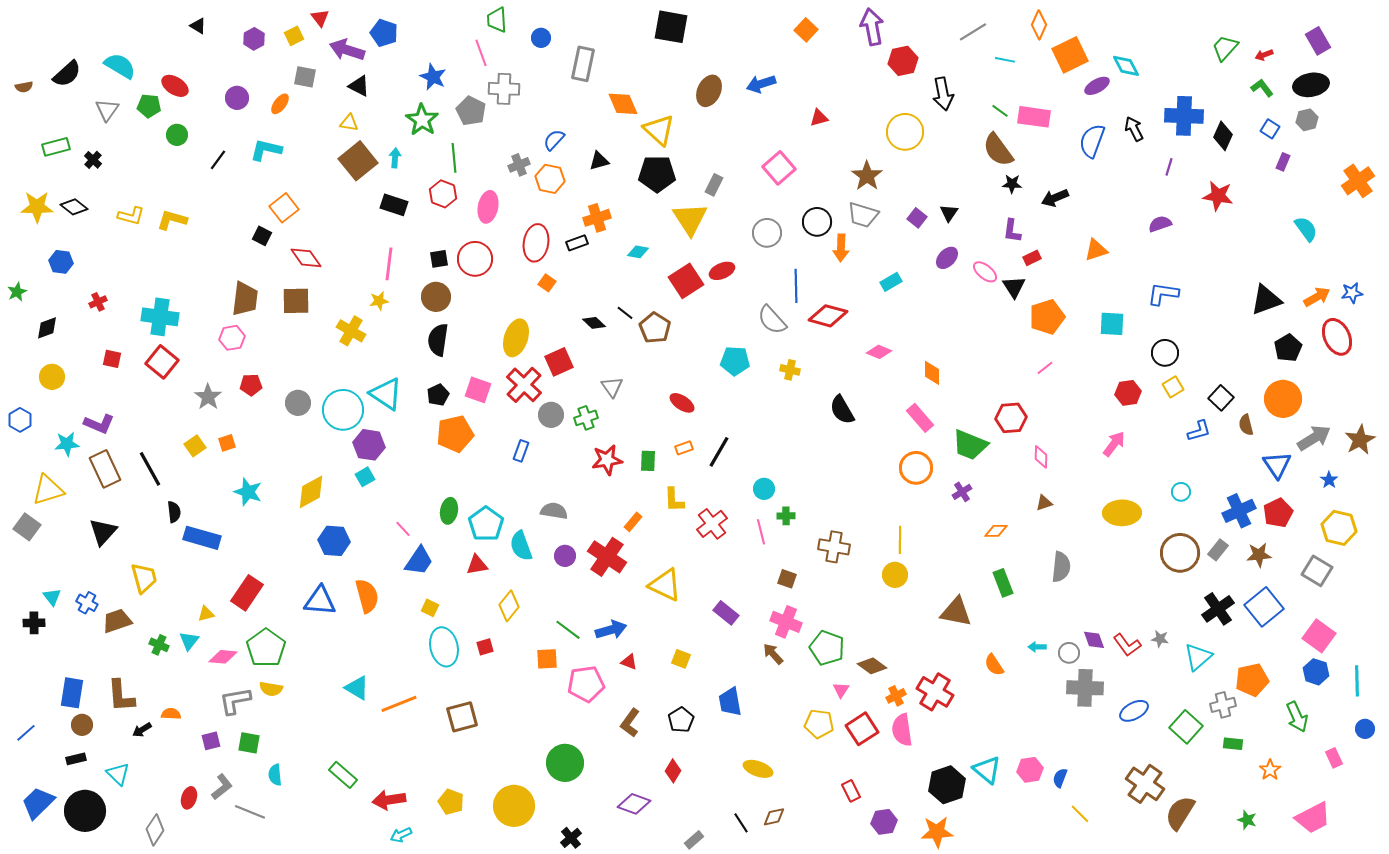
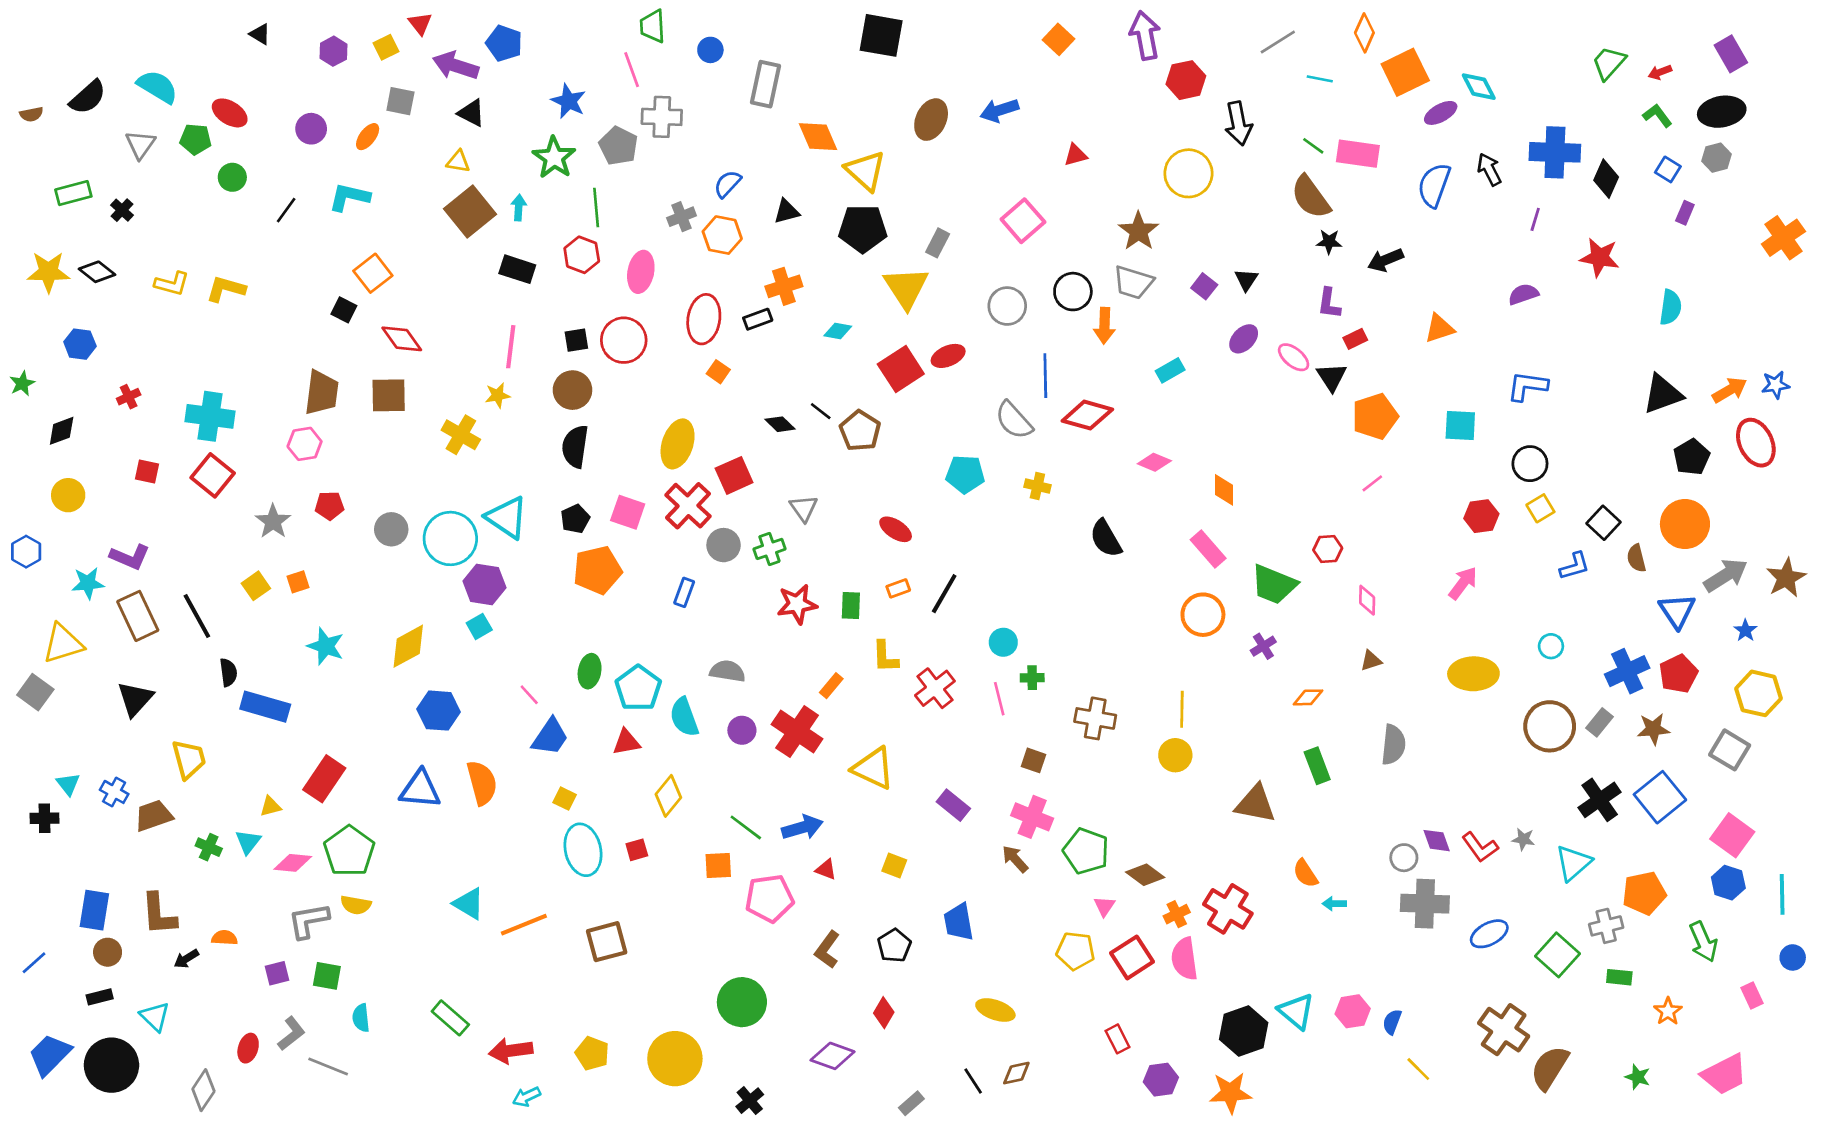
cyan semicircle: (1306, 229) -> (1670, 307), moved, turned 44
red hexagon: (1011, 418) -> (1328, 549), size x0.7
cyan arrow: (1037, 647) -> (1334, 904), moved

